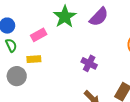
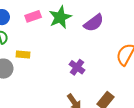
pink rectangle: (39, 35) -> (33, 16), moved

